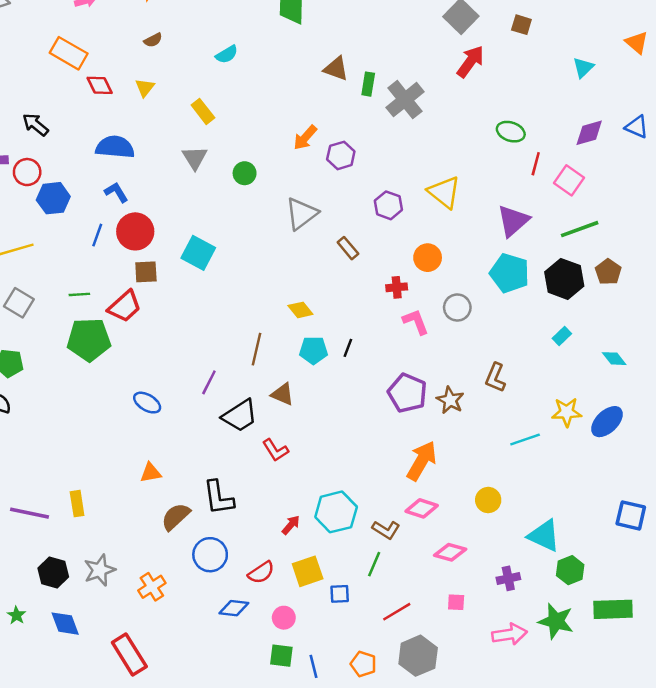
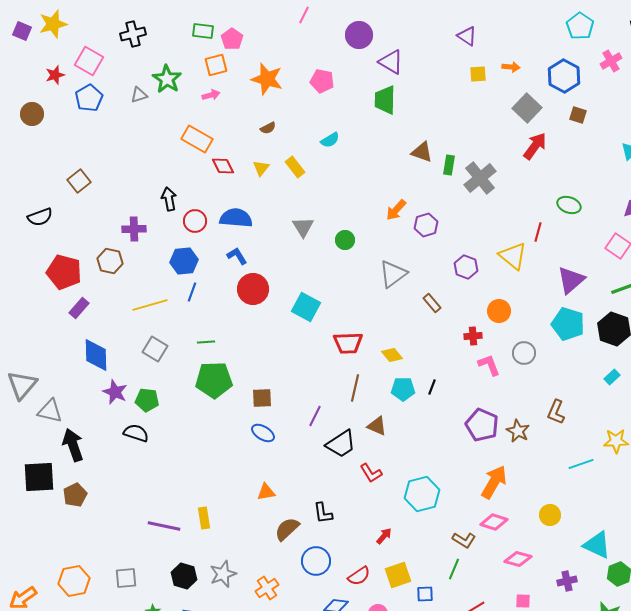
yellow rectangle: (203, 111) -> (295, 167), moved
black arrow: (35, 125) -> (169, 199), turned 40
red line: (536, 164) -> (538, 232), moved
red circle: (27, 172) -> (195, 221), moved
blue line: (97, 235) -> (192, 292), moved
brown square: (146, 272) -> (262, 398), moved
red trapezoid: (125, 306) -> (348, 343), moved, turned 40
black L-shape: (218, 498) -> (323, 513), size x0.7
cyan hexagon: (336, 512) -> (422, 494), moved

